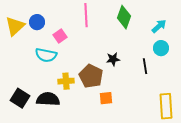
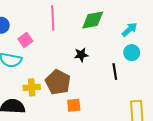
green diamond: (124, 17) -> (93, 20), turned 60
black star: (113, 59) -> (81, 55), moved

